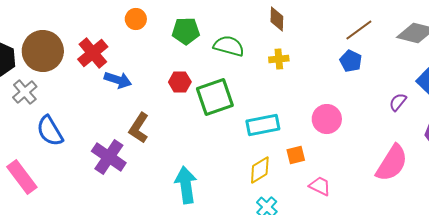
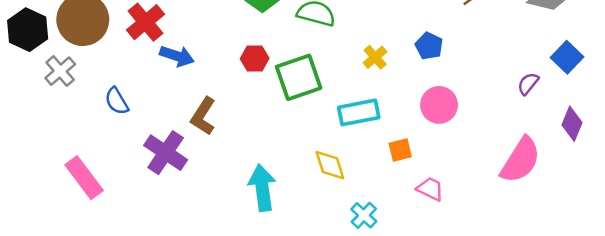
yellow cross: (279, 59) -> (375, 57), moved, turned -36
blue pentagon: (351, 61) -> (429, 46), moved
blue semicircle: (50, 131) -> (117, 101), moved, size x0.7
yellow diamond: (260, 170) -> (330, 165), moved, turned -76
pink rectangle: (22, 177) -> (84, 178), moved

